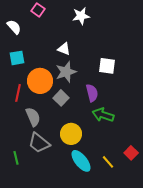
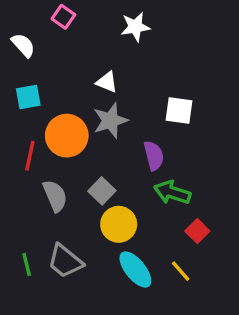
gray square: (61, 98) -> (102, 191), moved
gray trapezoid: (39, 143) -> (65, 261), moved
red square: (131, 153) -> (197, 231), moved

